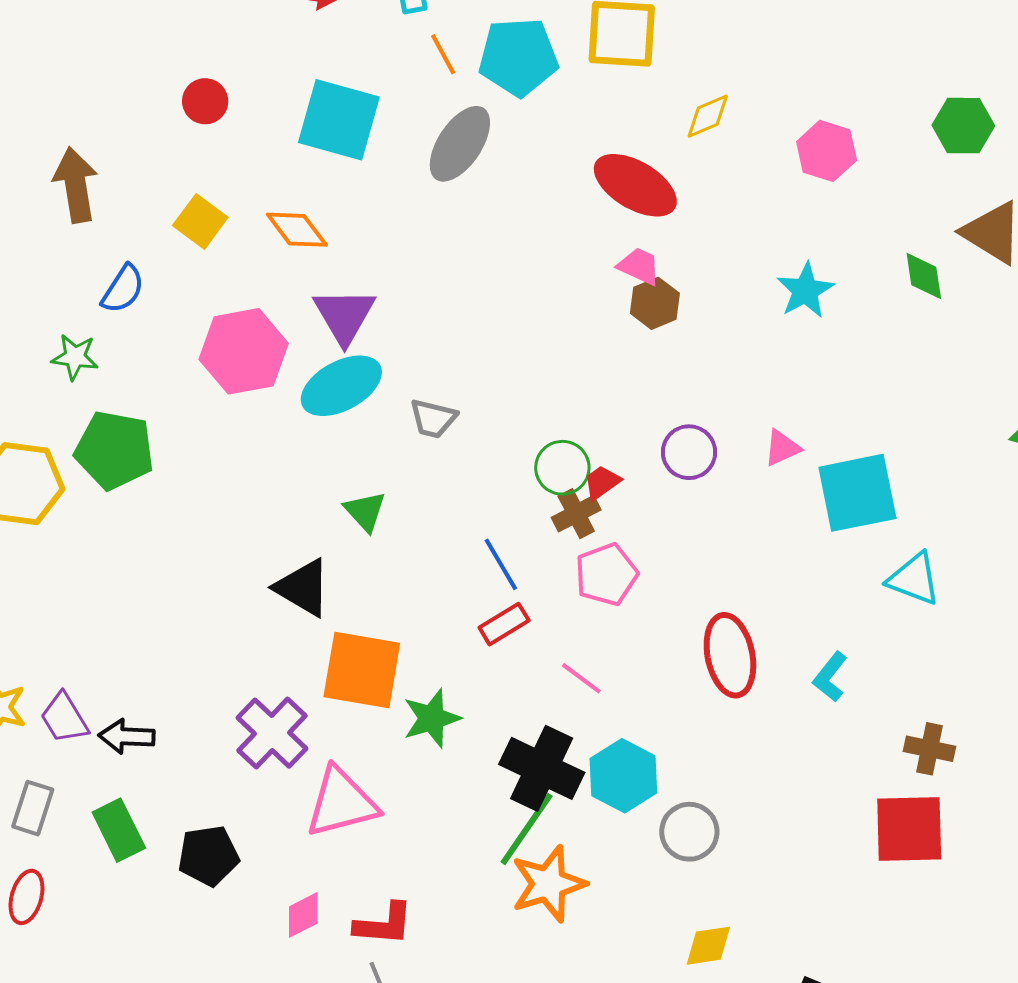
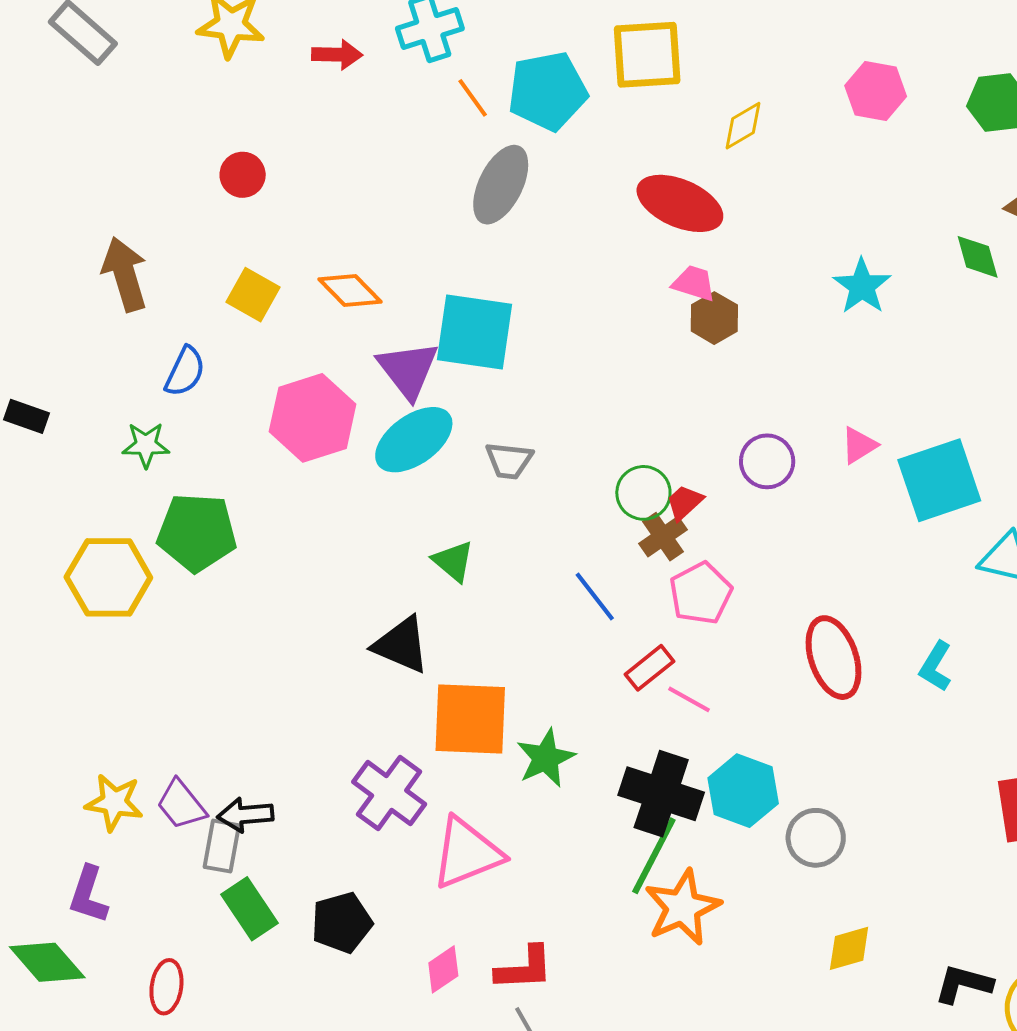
cyan square: (339, 120) -> (474, 332), moved
pink hexagon: (827, 151) -> (876, 91), moved
red rectangle: (504, 624) -> (650, 668), moved
gray rectangle: (33, 808) -> (222, 846), moved

